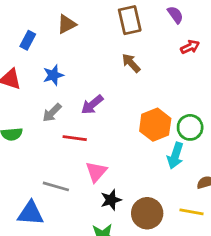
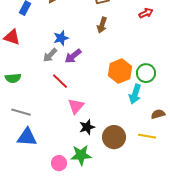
brown arrow: (131, 63) -> (102, 25), turned -119
blue star: (53, 75) -> (61, 38), moved
gray arrow: (52, 113) -> (50, 55), moved
red line: (75, 138) -> (60, 81), turned 36
gray line: (56, 186) -> (21, 112), moved

